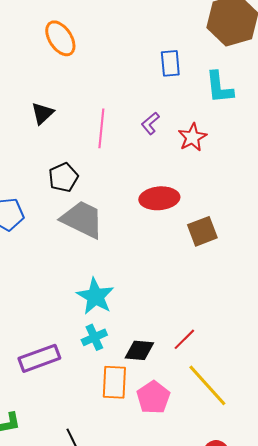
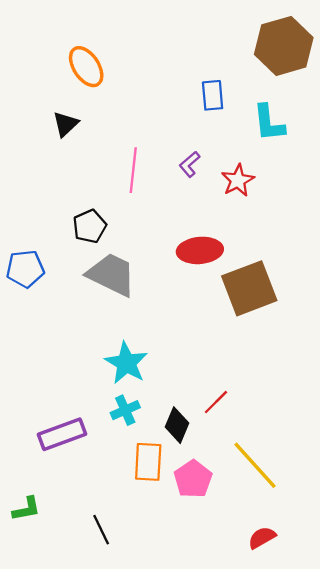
black triangle: (42, 113) -> (65, 124), moved
brown square: (202, 231) -> (249, 288), size x1.6
red line: (184, 339) -> (216, 402), moved
black diamond: (139, 350) -> (177, 425), turned -72

